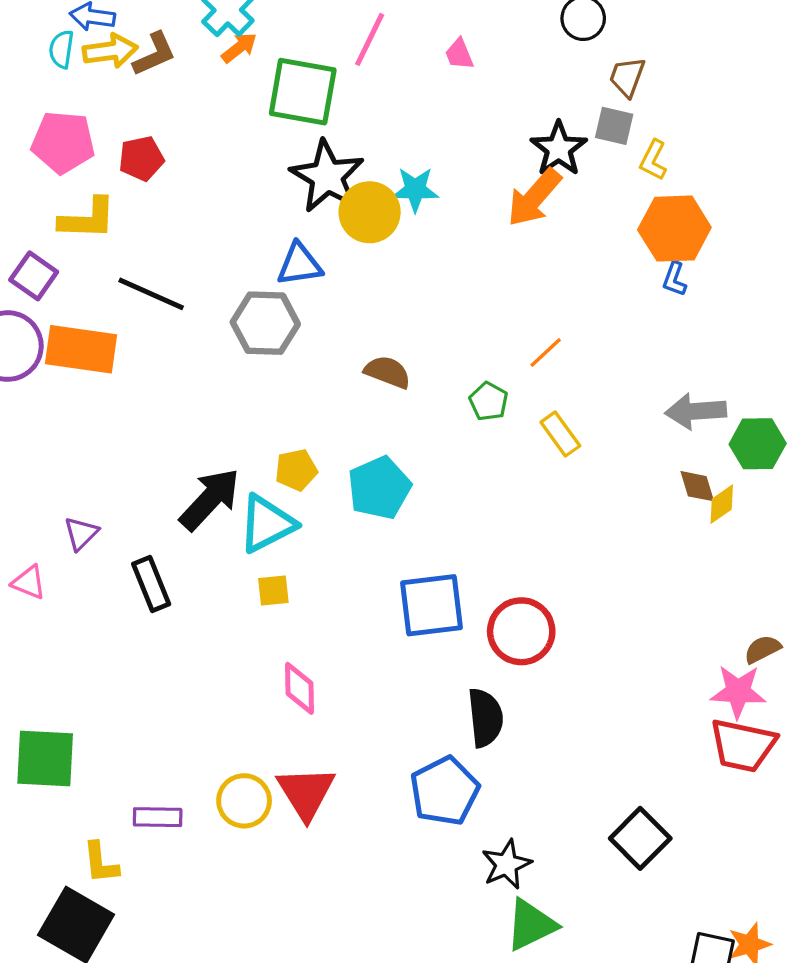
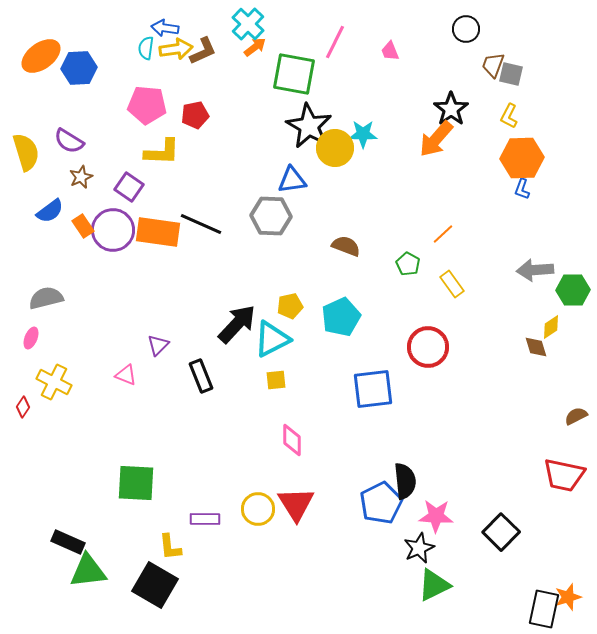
gray square: (614, 126) -> (511, 74), moved
black line: (151, 294) -> (201, 224), moved
brown diamond: (697, 486) -> (536, 347), moved
red circle: (521, 631) -> (428, 347), moved
pink star: (738, 692) -> (436, 516), moved
black semicircle: (485, 718) -> (405, 481), moved

